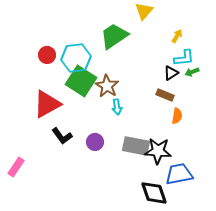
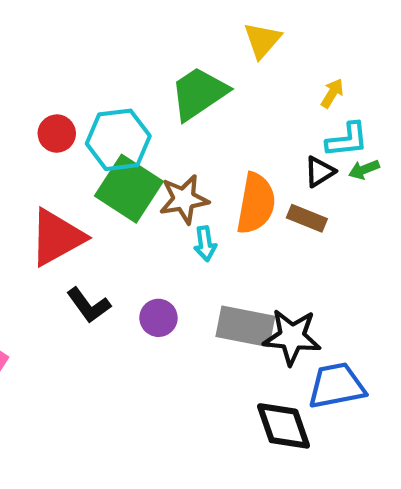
brown star: (107, 86) -> (184, 199), turned 30
orange semicircle: (177, 116) -> (256, 203), moved, size x1.8

